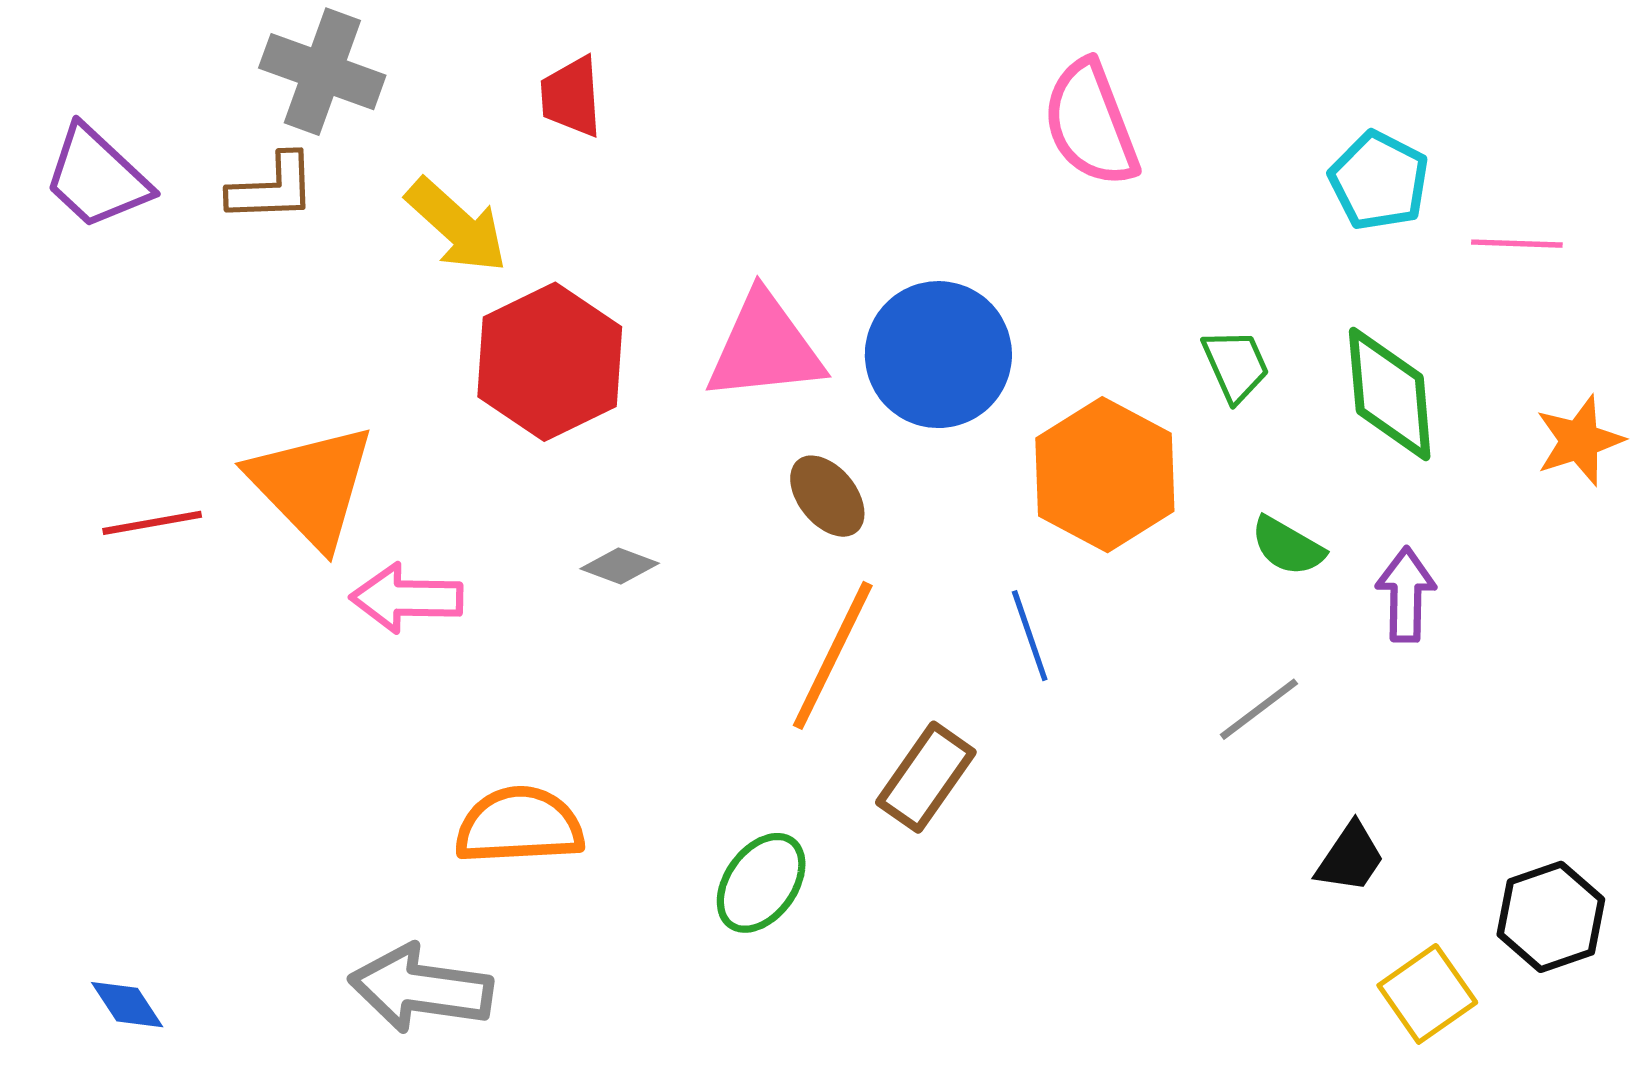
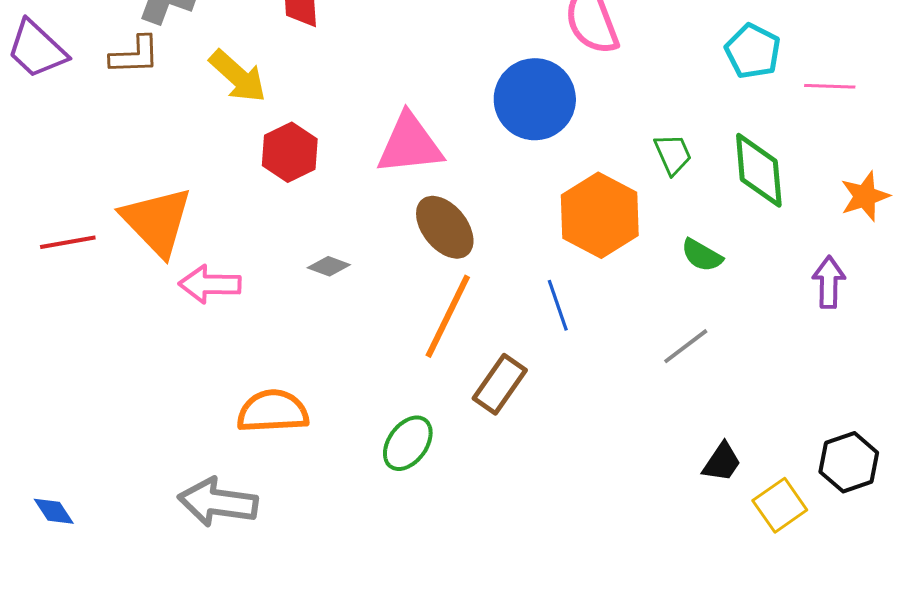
blue circle: (938, 355) -> (535, 99), moved
red hexagon: (550, 362) -> (290, 152), size x0.7
brown ellipse: (827, 496) -> (445, 227), size x1.4
purple arrow: (1406, 595) -> (829, 282), moved
black trapezoid: (1350, 858) -> (722, 462), moved

